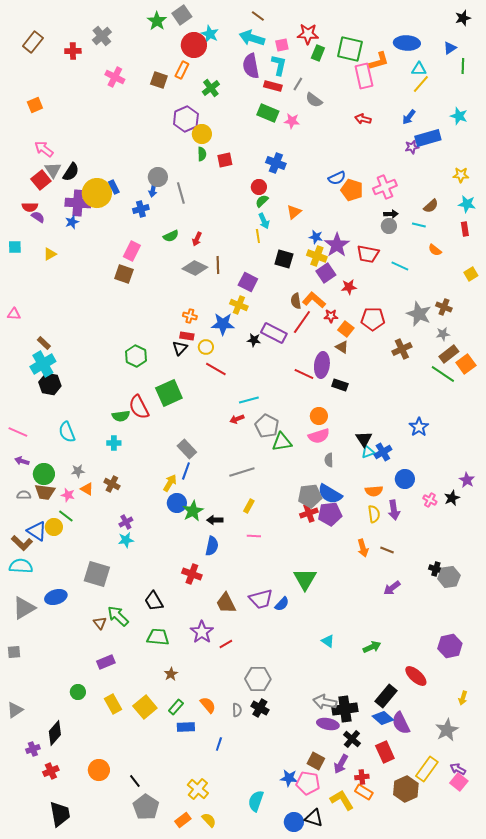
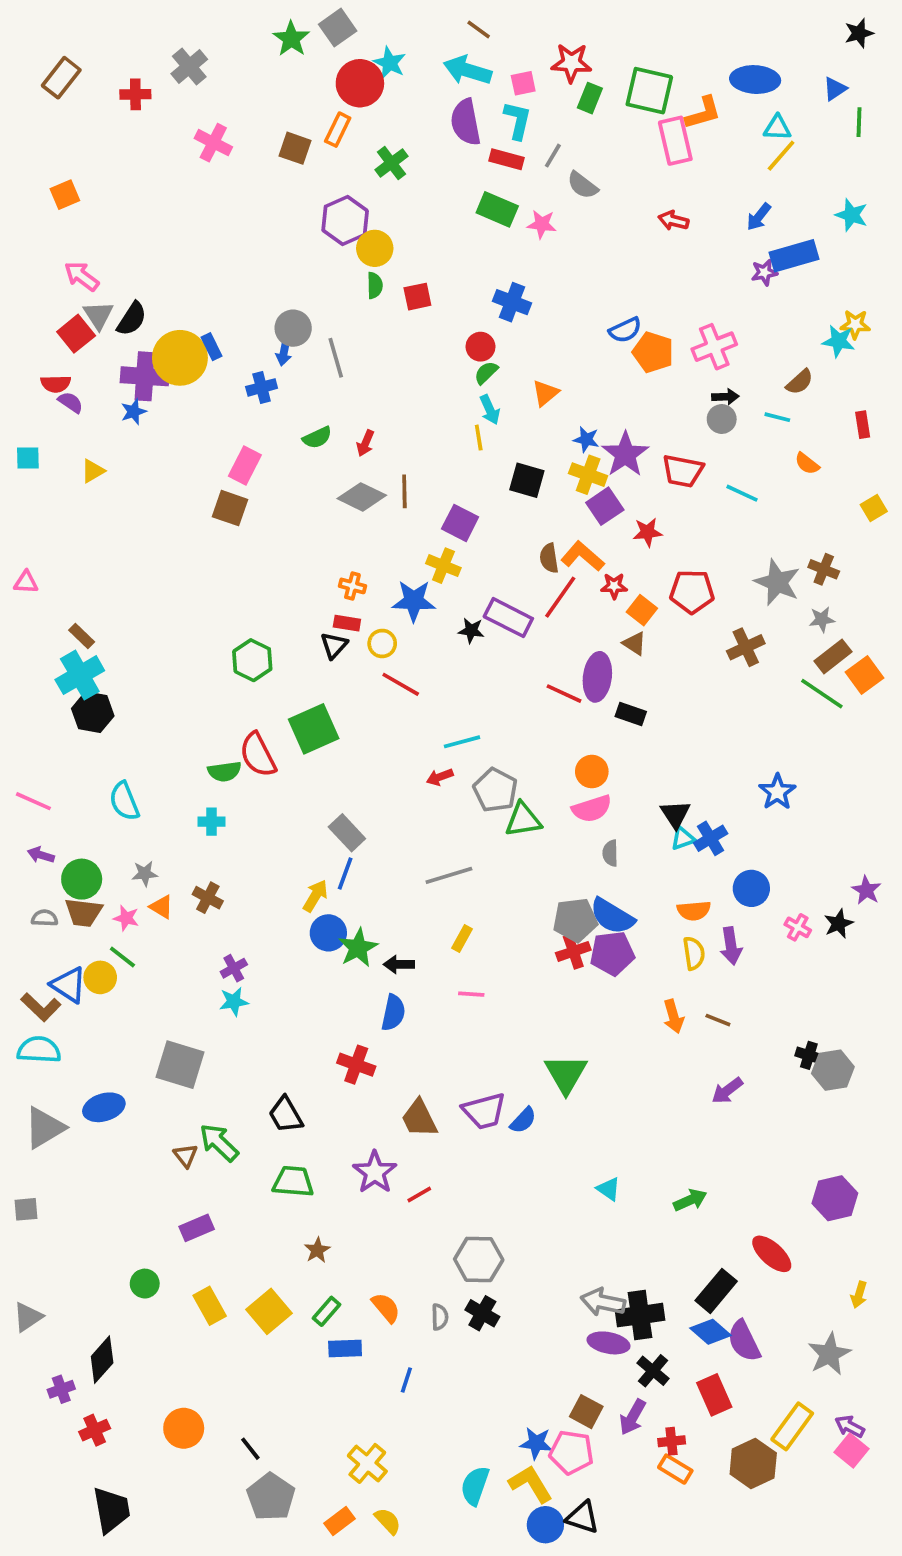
cyan star: (467, 204) -> (839, 341), moved
yellow L-shape: (342, 800) -> (531, 1484), moved

